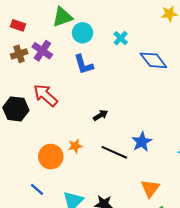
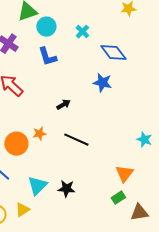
blue star: (142, 142) -> (102, 83), moved, turned -30
orange triangle: (150, 188) -> (124, 174), moved

